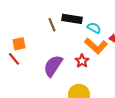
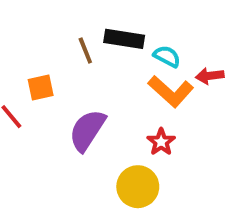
orange square: (19, 44) -> (41, 87), moved
red star: (82, 61) -> (161, 142), moved

